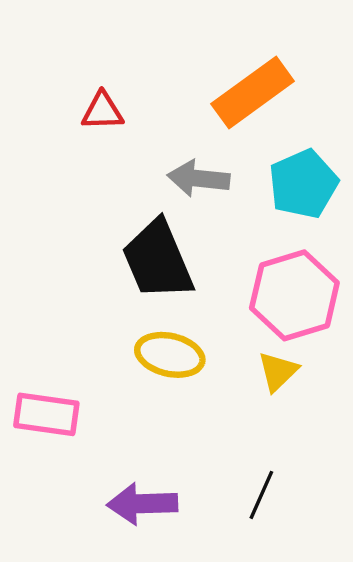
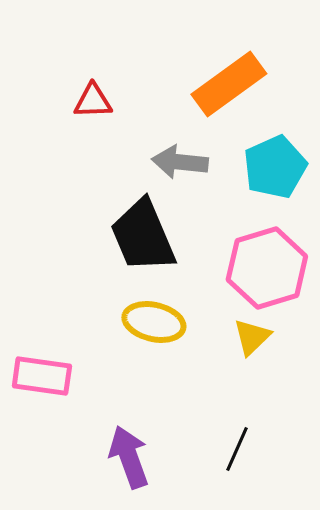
purple arrow: (142, 504) -> (129, 457), turned 72

